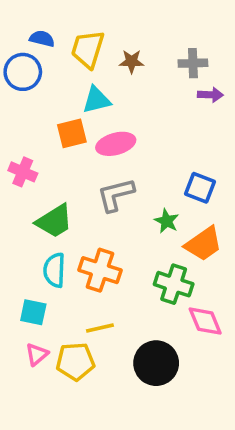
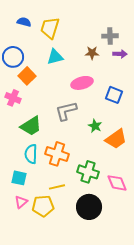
brown star: (132, 61) -> (92, 53), moved
blue circle: (23, 72) -> (13, 57), moved
orange square: (72, 133) -> (27, 76), moved, turned -30
pink ellipse: (116, 144) -> (82, 83), moved
blue square: (200, 188) -> (114, 95), moved
green cross: (174, 284) -> (88, 172), moved

